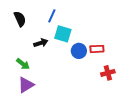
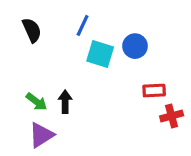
black arrow: (41, 43) -> (65, 102), moved, turned -72
red rectangle: (97, 49) -> (154, 91), moved
blue circle: (79, 51) -> (135, 46), moved

